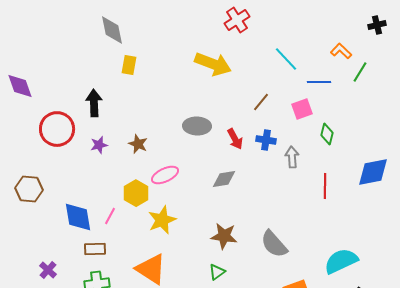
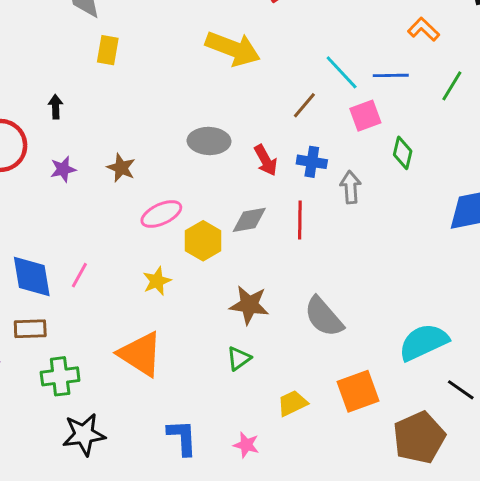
cyan line: (286, 59) -> (342, 72), moved
green line: (360, 72) -> (452, 86), moved
black arrow: (94, 103) -> (56, 107), size x0.6
red line: (325, 186) -> (300, 220), moved
yellow hexagon: (136, 193) -> (203, 241), moved
yellow star: (162, 220) -> (157, 281), size x0.7
brown rectangle: (95, 249) -> (30, 329), moved

